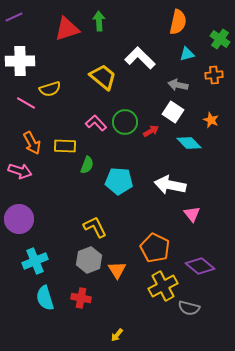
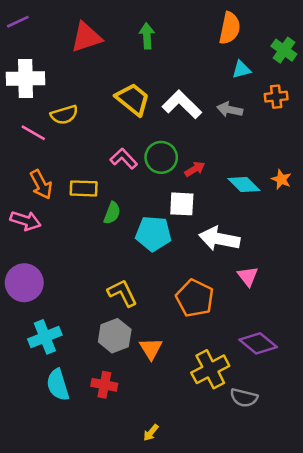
green arrow: (99, 21) -> (147, 36), moved
white L-shape: (140, 58) -> (182, 104), moved
white square: (173, 112) -> (182, 204), moved, turned -30
orange star: (211, 120) -> (281, 179), moved
orange pentagon: (155, 248) -> (195, 298), moved

